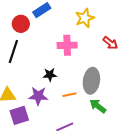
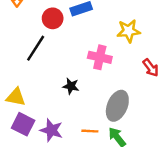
orange line: (69, 95) -> (90, 131), moved
purple star: (38, 96) -> (51, 130), moved
purple square: (19, 115) -> (23, 124), turned 30

